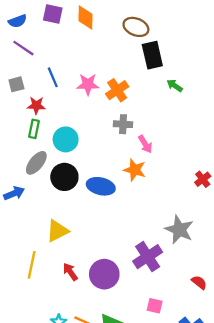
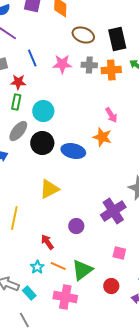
brown ellipse: (136, 27) -> (83, 35), moved
orange cross: (117, 90) -> (111, 70), moved, turned 30
gray cross: (123, 124) -> (89, 65), moved
yellow triangle: (57, 231) -> (49, 189), moved
red arrow: (70, 272) -> (47, 242), moved
purple circle: (104, 274) -> (76, 226), size x0.6

